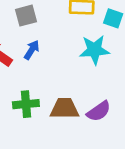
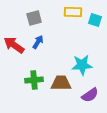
cyan star: (95, 50) -> (82, 65), moved
purple semicircle: (99, 111) -> (90, 95), moved

